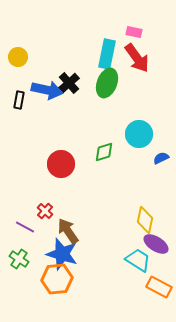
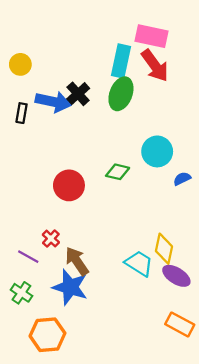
pink rectangle: (134, 32) -> (152, 36), size x1.8
green diamond: (104, 152) -> (118, 172), turned 30
cyan trapezoid: (138, 260) -> (139, 263), moved
orange hexagon: (57, 279) -> (47, 335), moved

